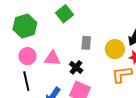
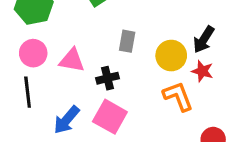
black cross: (76, 67) -> (108, 78), turned 32
orange L-shape: (122, 74) -> (178, 96), turned 70

